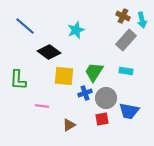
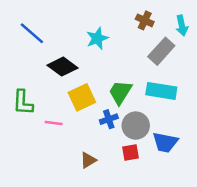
brown cross: (123, 16) -> (145, 20), moved
cyan rectangle: (126, 71) -> (161, 91), size x1.6
yellow square: (64, 76) -> (82, 97), turned -30
pink line: (42, 106) -> (54, 123), moved

